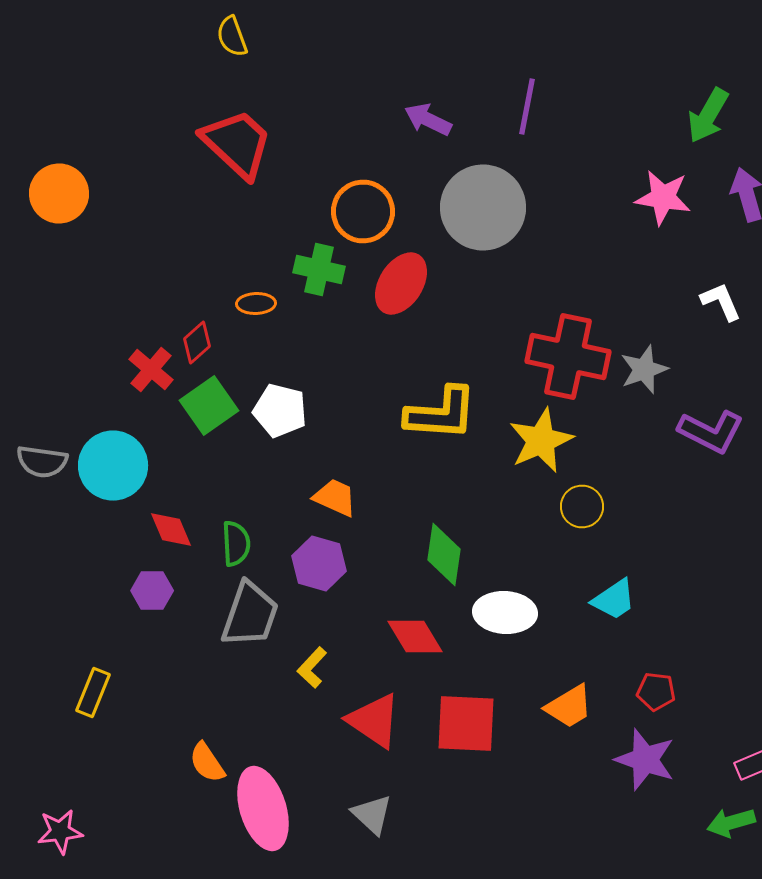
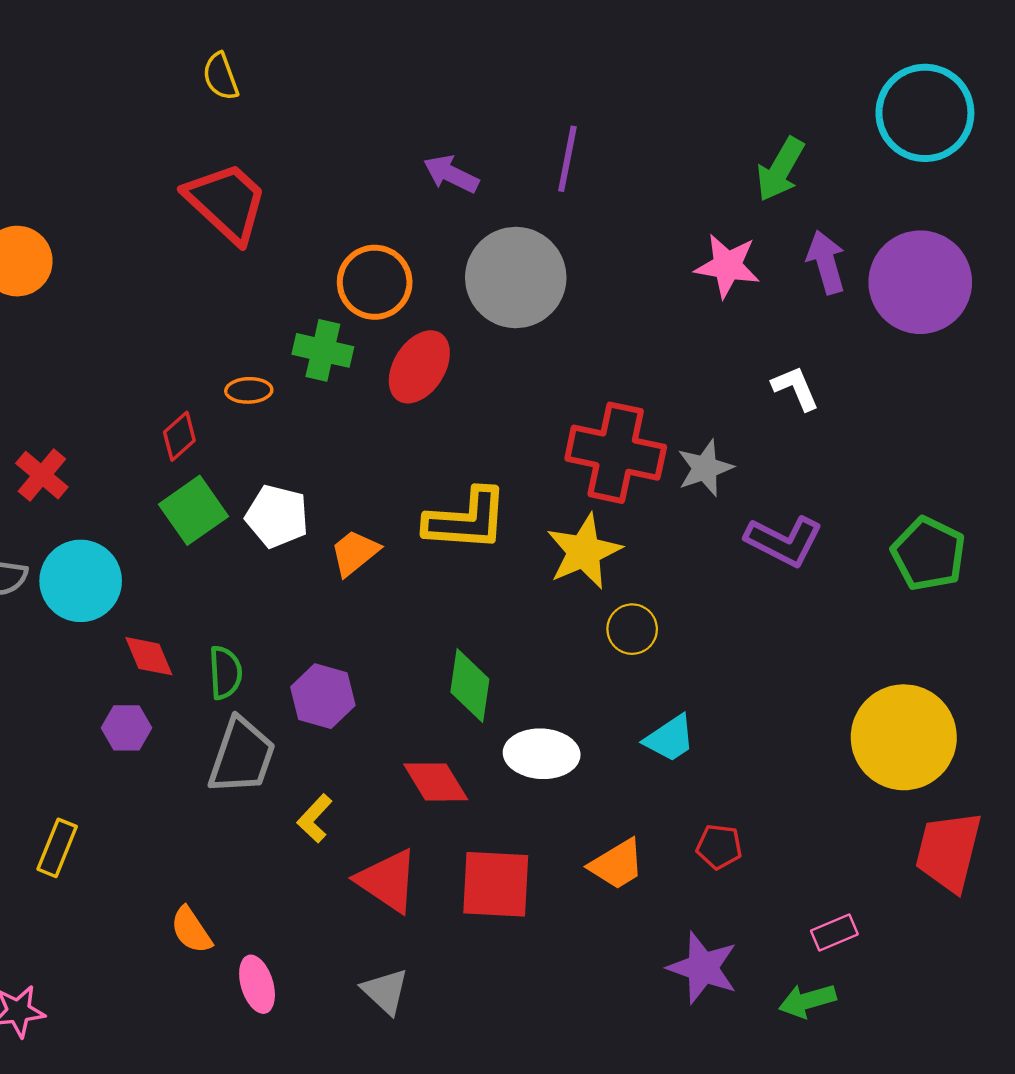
red cross: (151, 370) -> (42, 475), moved
orange trapezoid: (335, 498) -> (355, 553), moved, turned -63
purple star: (645, 760) -> (703, 968), moved
pink ellipse: (263, 808) -> (257, 984), size x0.6

